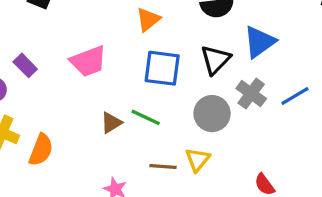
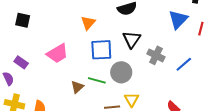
blue triangle: (259, 42) -> (178, 19), moved
blue line: (295, 96) -> (184, 64), moved
gray circle: (212, 114) -> (121, 72), moved

